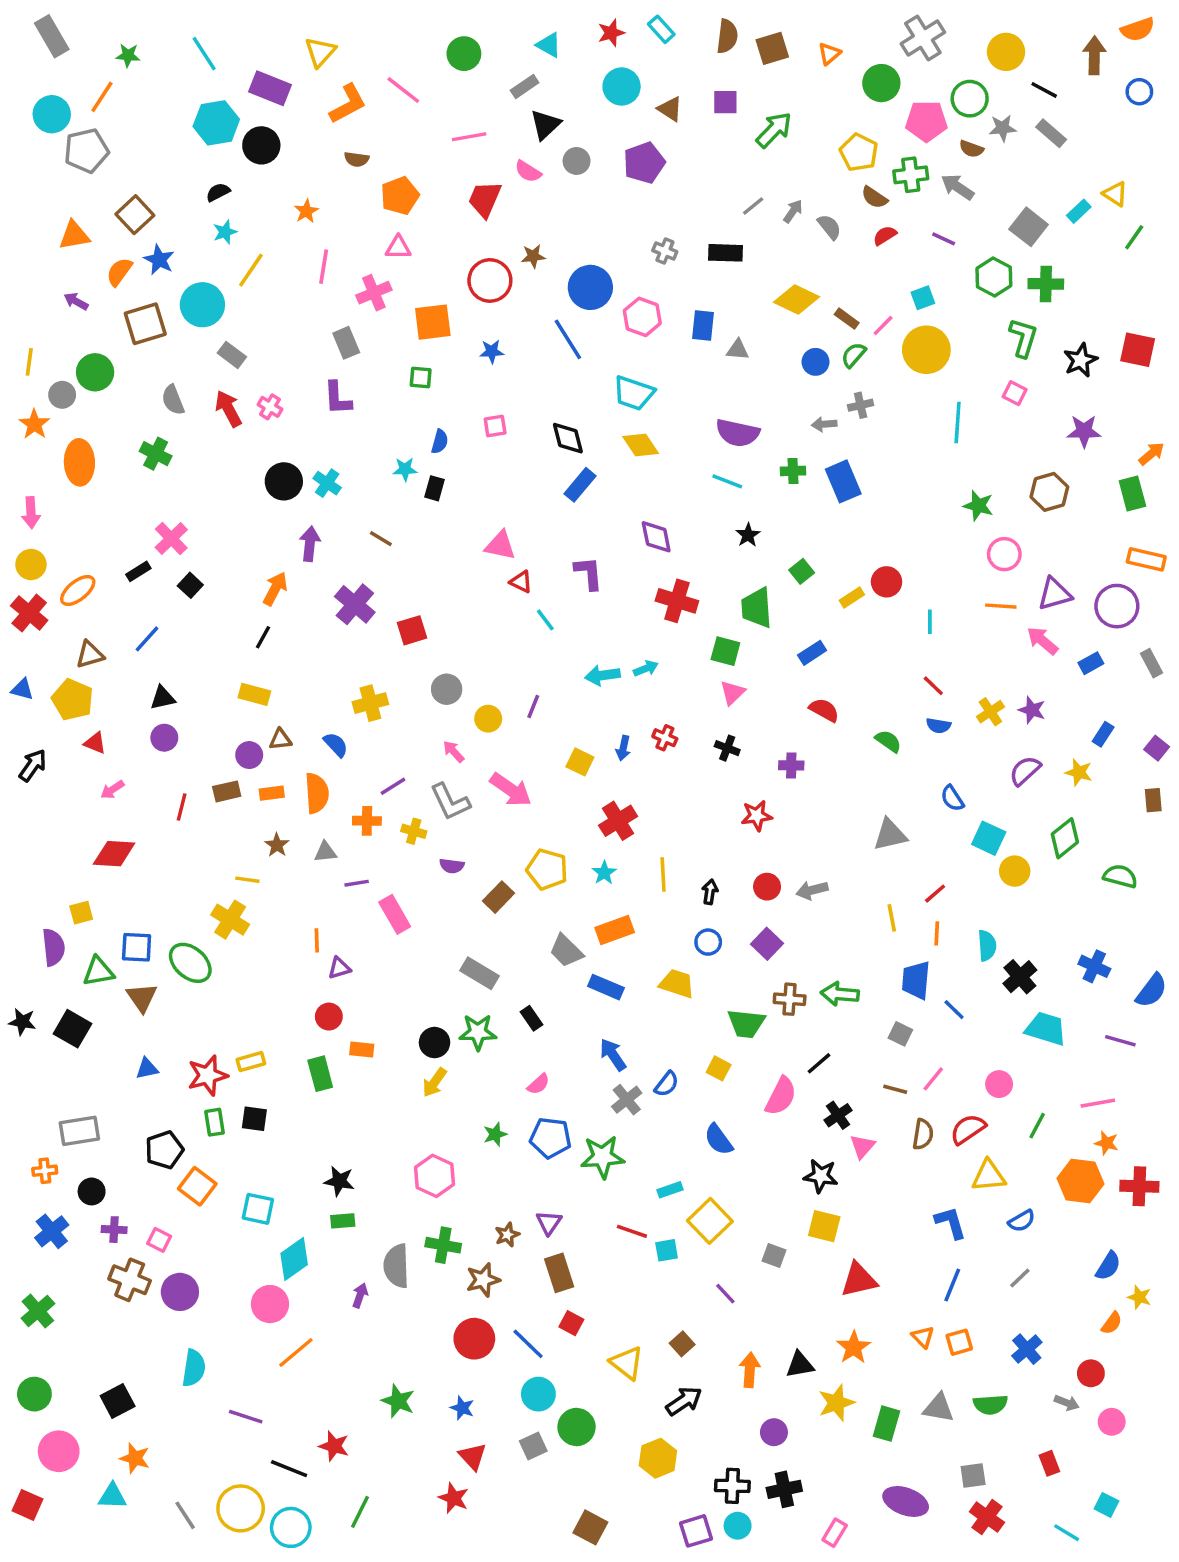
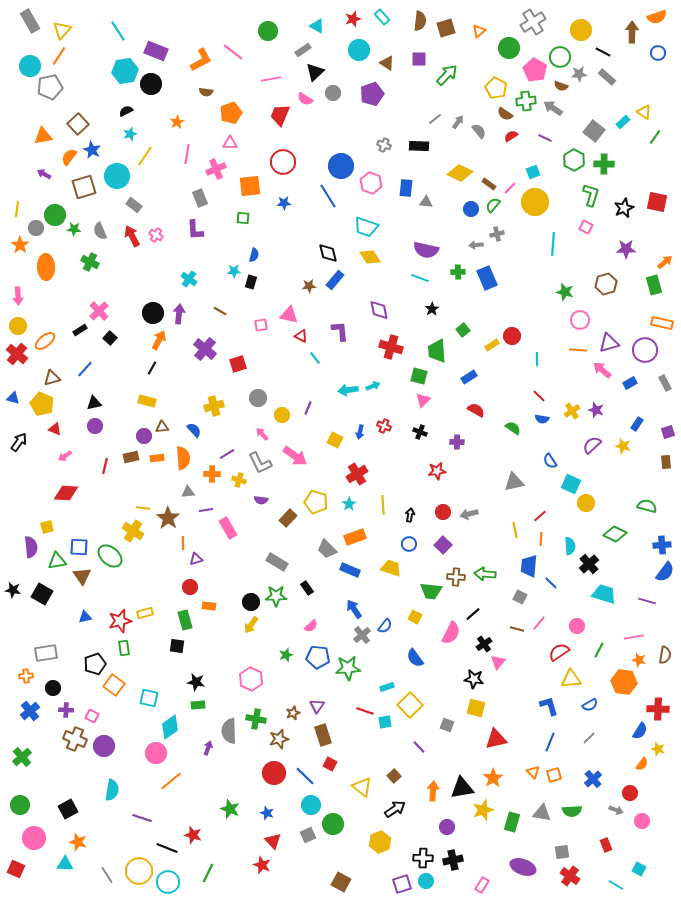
yellow triangle: (320, 52) -> (62, 30), moved
green star: (128, 55) -> (74, 229), moved
pink pentagon: (926, 121) -> (535, 70), turned 30
brown star: (533, 256) -> (309, 286), moved
pink square: (495, 426) -> (261, 325), moved
black circle: (284, 481) -> (153, 313), moved
purple square: (1157, 748) -> (668, 432), turned 32
green diamond: (1065, 838) -> (615, 534), moved, turned 65
brown star: (277, 845) -> (168, 518), moved, size x1.6
blue cross: (1094, 966) -> (662, 545), moved, turned -30
black square: (254, 1119) -> (177, 646), moved
brown semicircle: (923, 1134) -> (665, 655), moved
red cross: (1139, 1186) -> (658, 709), moved
black triangle: (800, 1365) -> (462, 788), size x1.4

